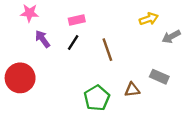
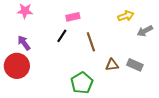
pink rectangle: (77, 20) -> (73, 17), moved
purple arrow: (42, 39) -> (24, 43), moved
brown triangle: (132, 90) -> (112, 65), moved

